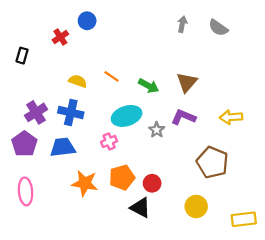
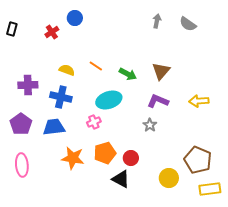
black rectangle: (22, 56) -> (12, 29), moved
purple cross: (36, 112) -> (28, 85), moved, turned 30
gray star: (157, 130) -> (150, 125), moved
brown pentagon: (212, 162) -> (198, 160), moved

